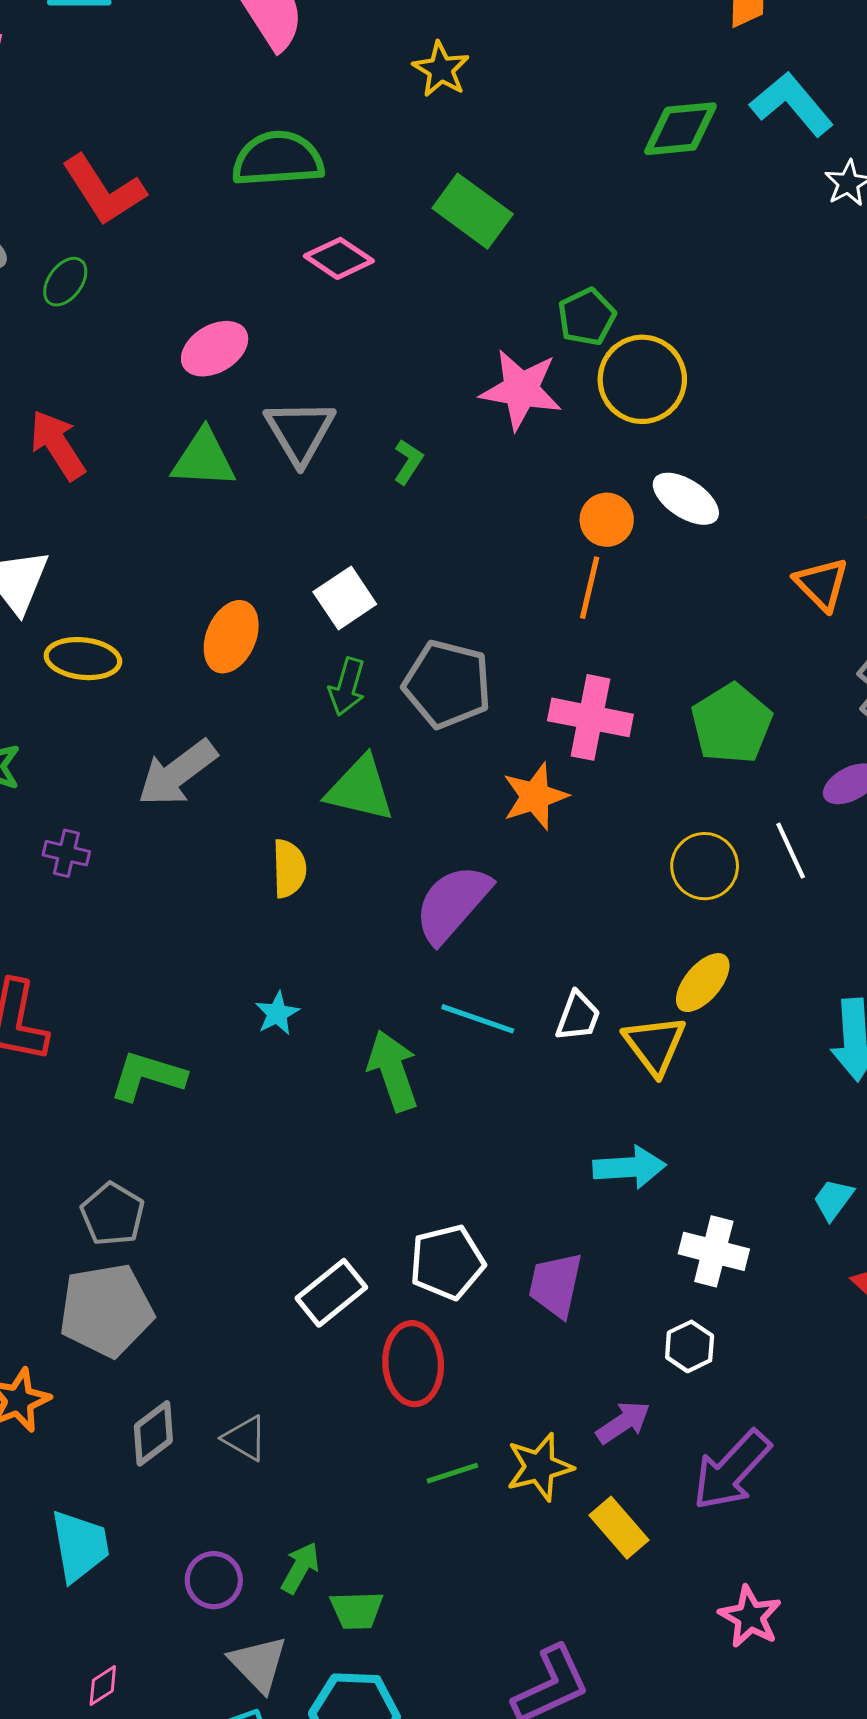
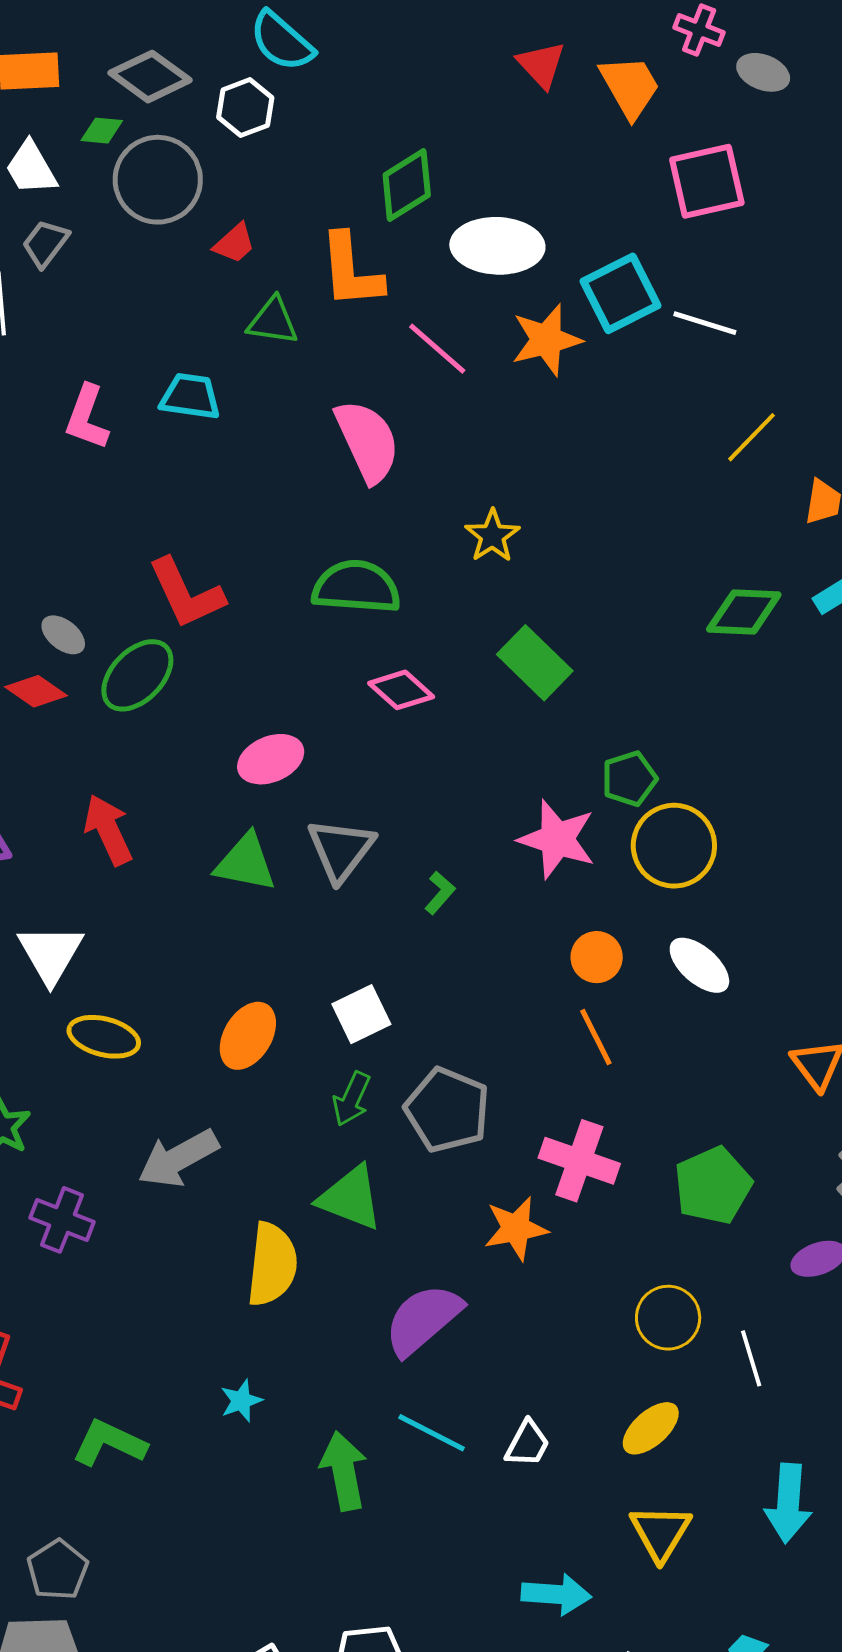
yellow star: (441, 69) -> (492, 536), moved
green ellipse: (65, 282) -> (137, 675), size x1.6
orange circle: (607, 520) -> (597, 957), moved
orange line: (590, 588) -> (596, 1037), turned -48
white line: (791, 851) -> (751, 1358), moved
purple cross: (66, 853) -> (62, 1220), size x1.4
yellow semicircle: (289, 869) -> (272, 1264), size x1.5
yellow triangle: (655, 1045) -> (661, 1533), moved

